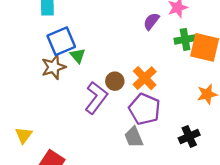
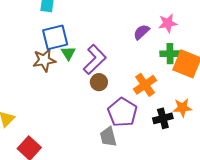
orange cross: (145, 78) -> (145, 85), moved
purple L-shape: (96, 98) -> (95, 59), moved
black cross: (189, 136) -> (163, 118), moved

